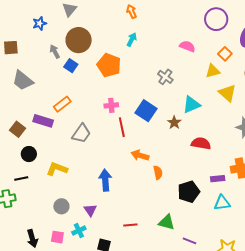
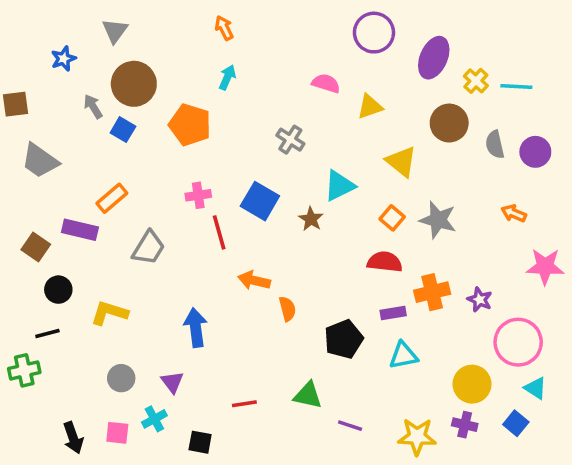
orange square: (225, 54) -> (392, 218), moved
yellow triangle: (213, 71) -> (370, 107), moved
red semicircle: (201, 143) -> (385, 262), moved

